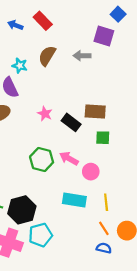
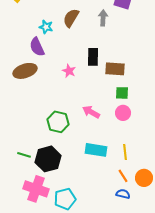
gray arrow: (82, 56) -> (103, 18), turned 91
black rectangle: (71, 122) -> (93, 57), moved, turned 54
green hexagon: (42, 160) -> (58, 122), moved
pink circle: (91, 172) -> (123, 113), moved
cyan pentagon: (40, 235) -> (65, 199), moved

